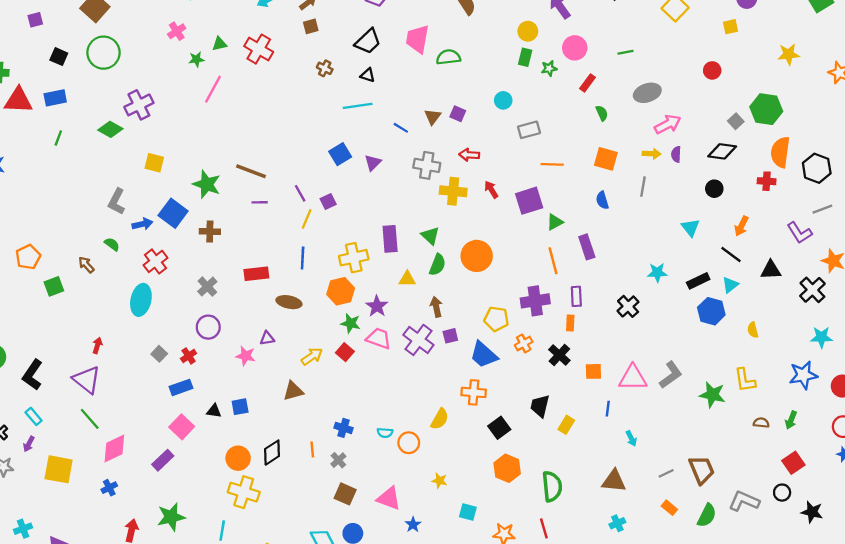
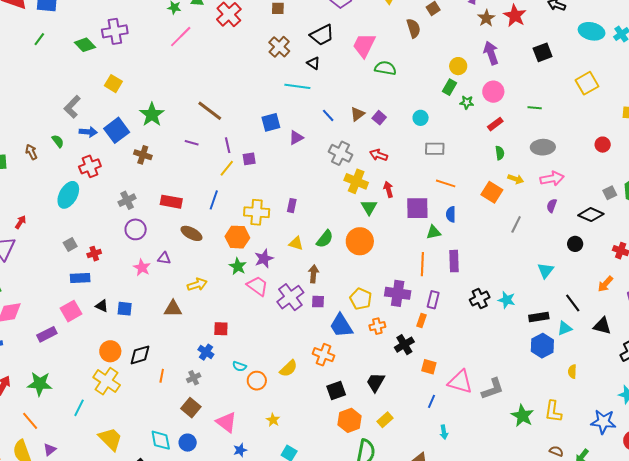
brown cross: (325, 68) -> (279, 47), size x1.5
yellow arrow: (652, 154) -> (516, 179), moved
brown line: (251, 171) -> (210, 111), moved
blue semicircle: (602, 200) -> (451, 214), moved
orange arrow: (741, 226) -> (605, 284), moved
green triangle: (430, 236) -> (369, 207), moved
purple rectangle: (390, 239) -> (292, 206), size x0.6
black cross: (628, 306) -> (480, 299), moved
purple circle: (208, 327) -> (136, 229), moved
red square: (345, 352) -> (221, 329), moved, turned 35
yellow rectangle: (566, 425) -> (385, 420), moved
orange line: (312, 449) -> (162, 376), moved
orange hexagon: (507, 468) -> (350, 420), moved

